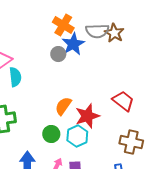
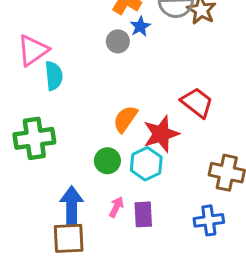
blue star: (73, 44) -> (140, 26), size x0.6
red trapezoid: (123, 101) -> (197, 103), moved

